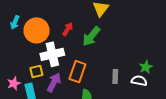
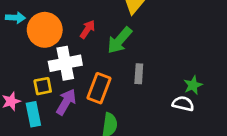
cyan arrow: (15, 22) -> (15, 18), turned -112
gray rectangle: (115, 77) -> (139, 74), moved

